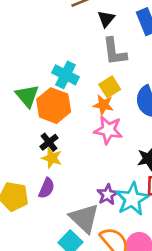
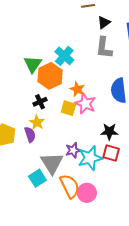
yellow square: (110, 87) -> (68, 108), moved, turned 35
orange star: (103, 105) -> (77, 89), moved
yellow star: (52, 158) -> (37, 122), moved
purple semicircle: (47, 188) -> (30, 135), turned -56

